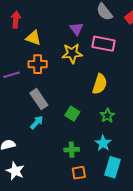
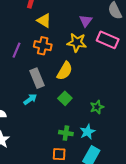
purple line: (12, 75) -> (17, 50), turned -63
yellow semicircle: (100, 84) -> (65, 71), moved
green cross: (72, 150) -> (66, 133), moved

